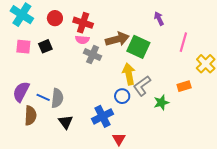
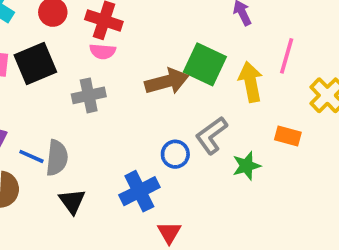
brown arrow: (117, 39) -> (167, 81), moved
black square: (45, 46) -> (35, 63), size x1.6
gray cross: (93, 55) -> (89, 95), moved, turned -36
yellow arrow: (129, 74) -> (251, 82), moved
orange rectangle: (184, 86) -> (288, 136), turned 32

